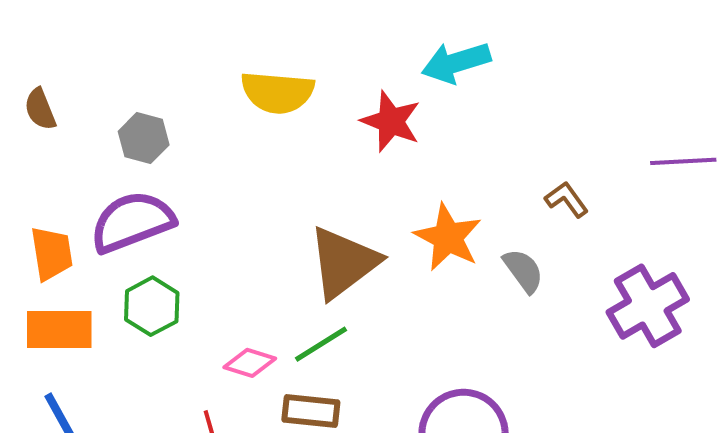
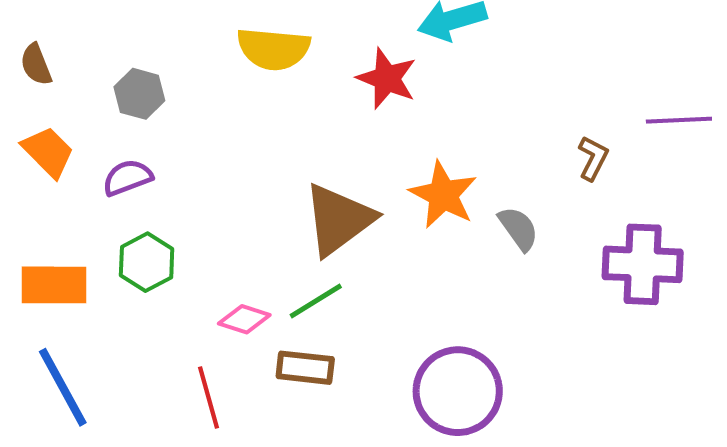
brown L-shape: (567, 199) -> (593, 158), moved, turned 63
purple semicircle: (132, 222) -> (127, 178), size x0.6
orange trapezoid: (52, 253) -> (48, 152), moved, turned -36
purple cross: (648, 306) -> (643, 264), turned 32

